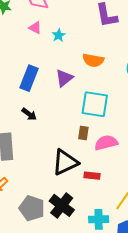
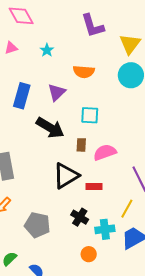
pink triangle: (35, 28) -> (11, 48), moved, turned -40
cyan square: (95, 104) -> (90, 115), size x0.7
black arrow: (29, 114) -> (50, 128), moved, size x1.8
black cross: (62, 205) -> (80, 217), moved, size x0.7

